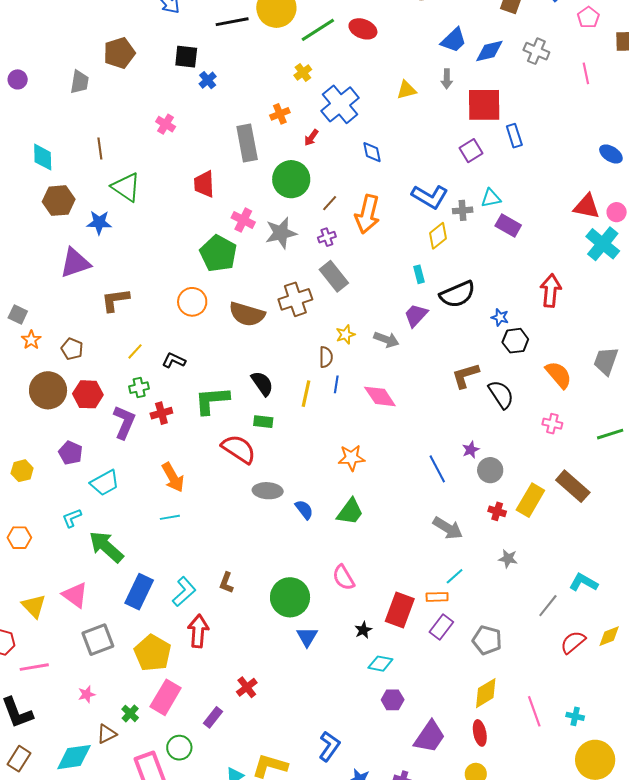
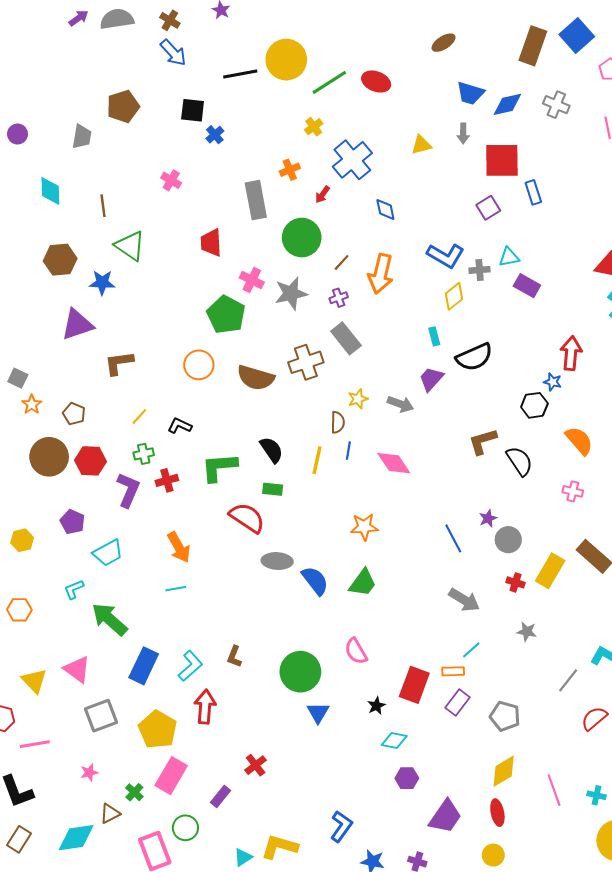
blue trapezoid: (454, 40) -> (470, 93), turned 60
cyan diamond: (43, 157) -> (50, 191), moved
blue star: (500, 317) -> (553, 382), moved
blue semicircle: (304, 510) -> (315, 581), size x1.4

